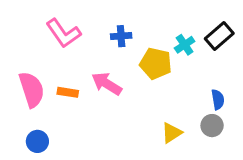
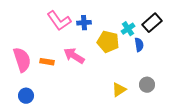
pink L-shape: (63, 33) -> (59, 21), moved
blue semicircle: (218, 100) -> (139, 45), moved

